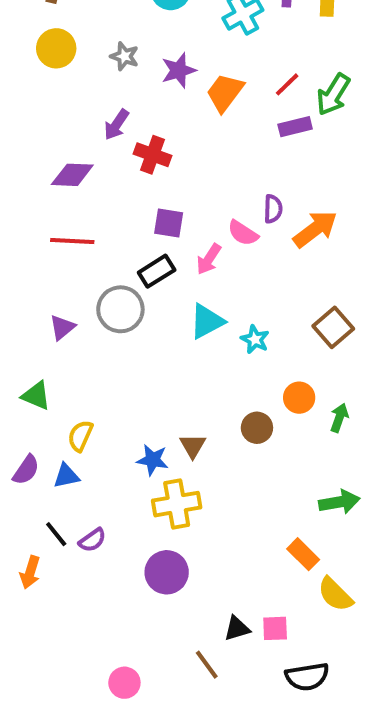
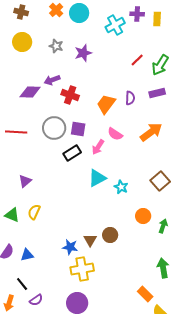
orange trapezoid: (225, 92) -> (106, 104), moved
purple arrow: (116, 125) -> (52, 80), turned 35
purple rectangle: (295, 127) -> (157, 93), moved
purple diamond: (72, 175) -> (30, 92), moved
purple semicircle: (273, 209) -> (130, 98), moved
red line: (72, 241) -> (16, 132), moved
gray circle: (120, 309) -> (54, 128), moved
brown circle: (257, 428) -> (110, 235), moved
yellow semicircle: (80, 436) -> (34, 212), moved
green arrow: (339, 502) -> (163, 268), turned -90
purple semicircle: (92, 540) -> (36, 300), moved

